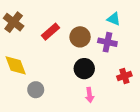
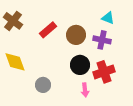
red cross: (124, 76) -> (104, 72), moved, size x1.5
gray circle: (36, 90) -> (43, 85), moved

